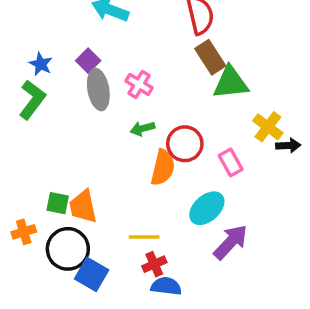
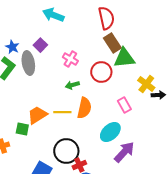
gray ellipse: (98, 90) -> (28, 63), moved
red circle: (185, 144) -> (101, 72), moved
orange trapezoid: (83, 207) -> (37, 115), moved, turned 70
yellow line: (144, 237) -> (62, 112), moved
black circle: (68, 249) -> (66, 151), moved

